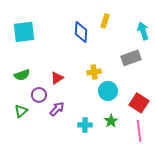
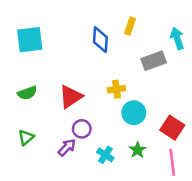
gray rectangle: (131, 58) -> (154, 61), moved
red triangle: (57, 78) -> (71, 97), size x1.5
purple circle: (39, 95) -> (82, 129), moved
purple arrow: (57, 109) -> (67, 147), moved
cyan cross: (85, 125) -> (105, 155), turned 32

